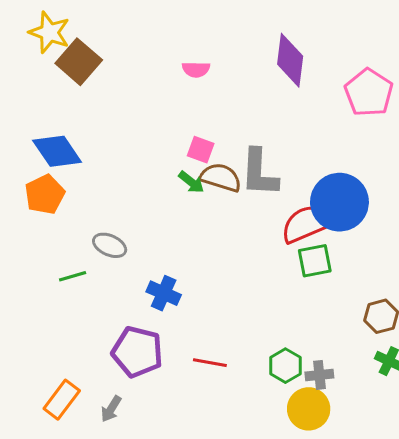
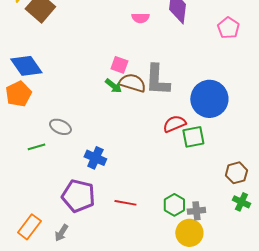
pink semicircle: (196, 69) -> (140, 18), moved
pink pentagon: (369, 93) -> (228, 28), size x0.7
red semicircle: (307, 224) -> (174, 124), moved, size x0.7

